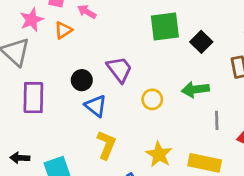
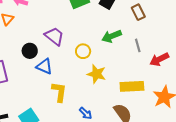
gray line: (217, 120) -> (138, 45), moved
yellow star: (159, 154) -> (96, 74), moved

